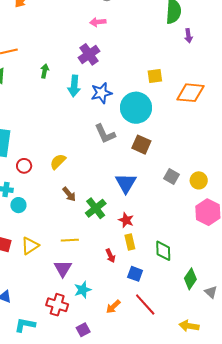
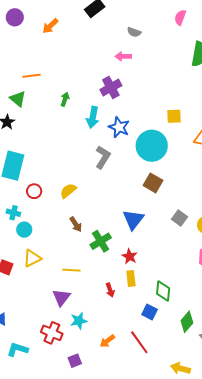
blue star: (101, 93) -> (119, 127), turned 30
gray L-shape: (105, 134) -> (103, 157), moved, turned -130
yellow triangle: (30, 246) -> (32, 258), moved
blue square: (135, 274) -> (150, 312), moved

